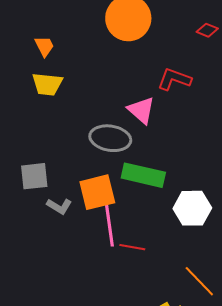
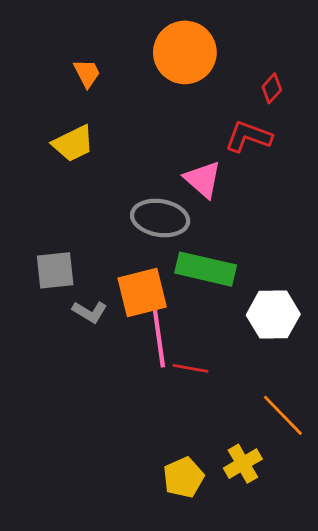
red diamond: (207, 30) -> (272, 88), moved, turned -70
orange trapezoid: (44, 46) -> (87, 73), moved
yellow trapezoid: (47, 84) -> (73, 143), turned -32

